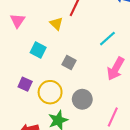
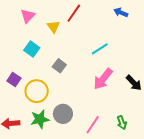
pink triangle: (17, 21) -> (28, 16), moved
gray circle: (82, 99) -> (63, 114), moved

